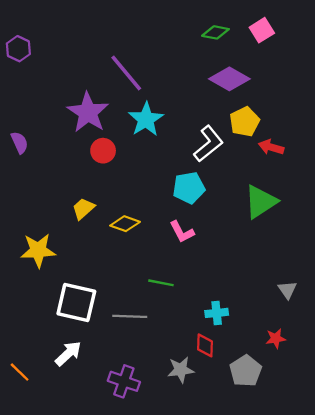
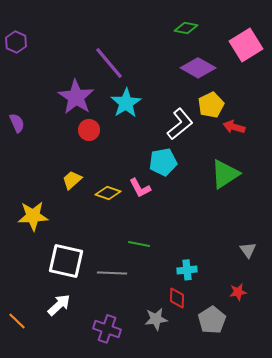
pink square: (262, 30) -> (246, 45), moved, size x1.5
pink L-shape: (182, 232) -> (140, 188), moved

